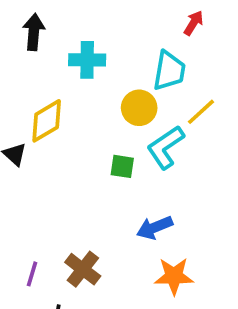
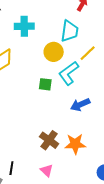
blue arrow: (155, 228) -> (80, 105), moved
brown cross: (83, 269) -> (49, 140), moved

